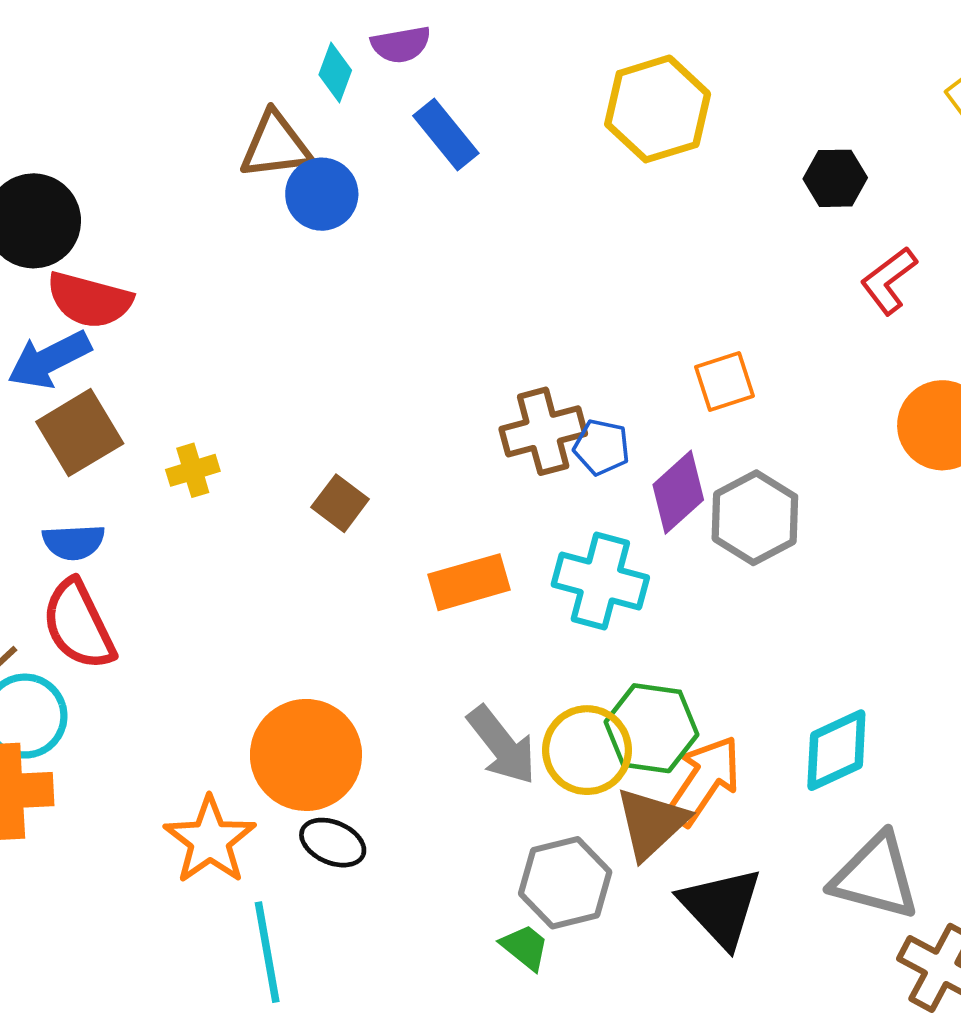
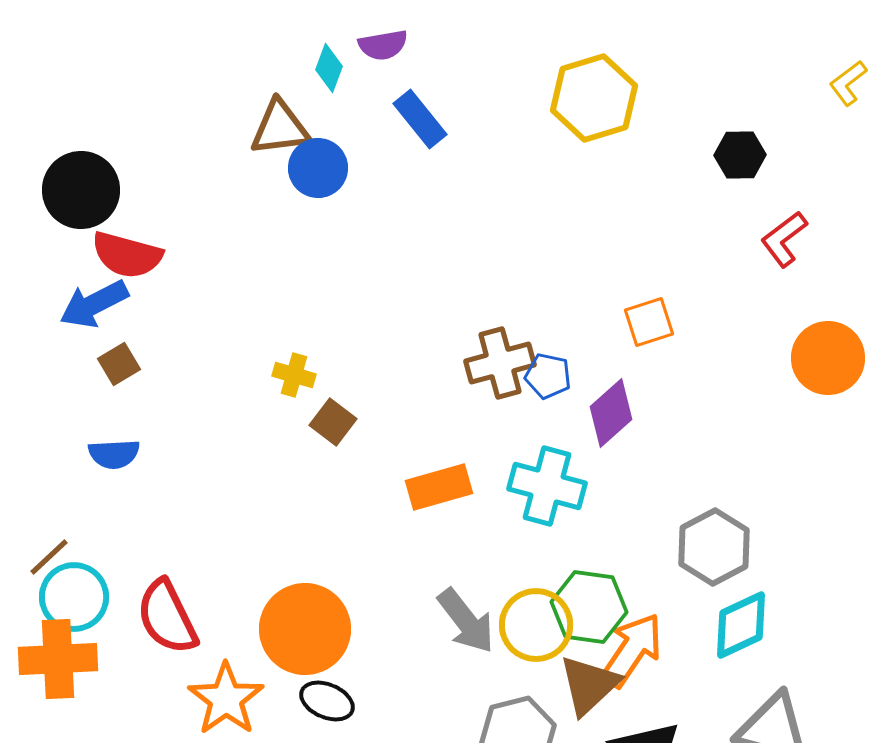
brown square: (80, 433) -> (119, 364), size x0.6
yellow cross: (193, 470) -> (294, 375), moved, turned 33
gray hexagon: (755, 518) -> (714, 547), moved
red semicircle: (78, 625) -> (167, 617), moved

